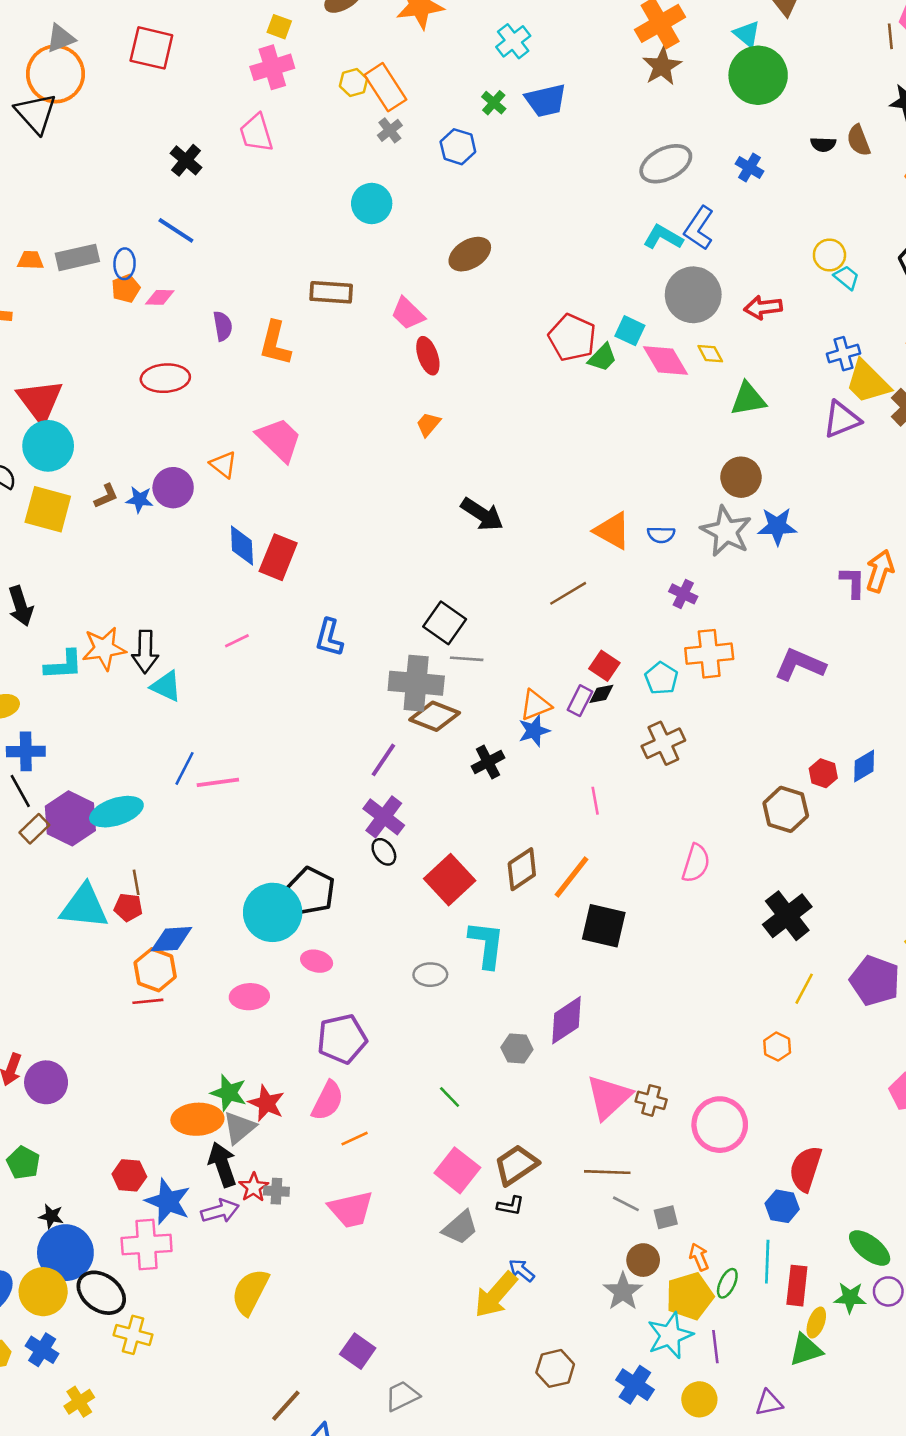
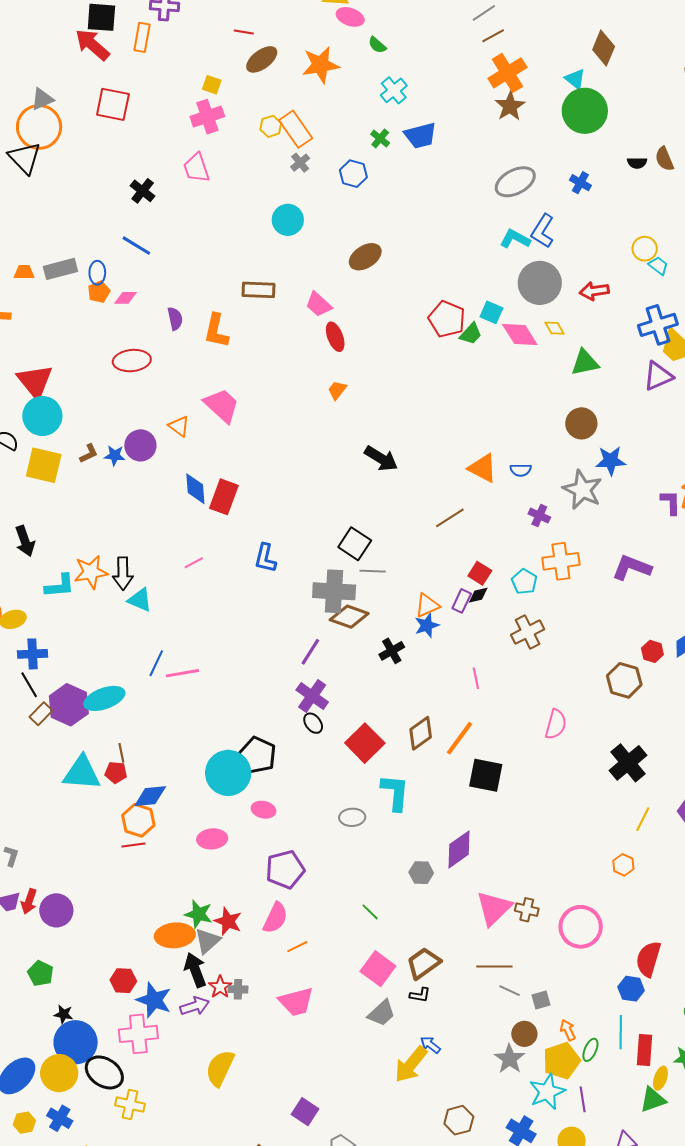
blue cross: (844, 354) -> (658, 325), size x1.5
gray star: (726, 531) -> (582, 490), moved

